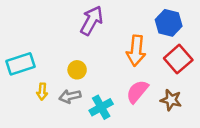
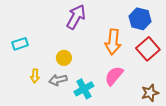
cyan rectangle: (20, 64) -> (20, 44), moved, size x0.7
brown star: (171, 100) -> (150, 93), moved, turned -30

